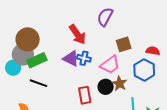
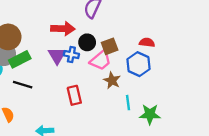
red arrow: (77, 34) -> (63, 29), turned -50
brown square: (124, 44) -> (110, 46), moved
purple triangle: (71, 59) -> (57, 56), turned 36
black circle: (106, 87) -> (87, 42), moved

